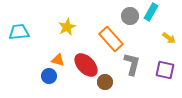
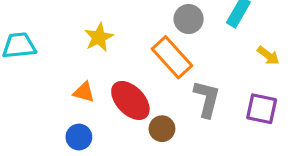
gray circle: (130, 16) -> (189, 19), moved
blue circle: (49, 76) -> (79, 137), moved

